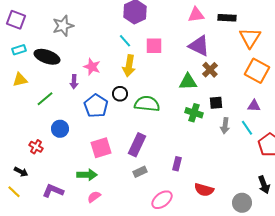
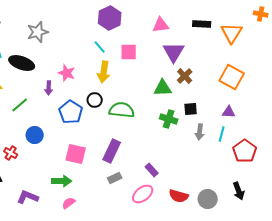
pink triangle: (196, 15) -> (161, 25), moved
orange triangle: (250, 38) -> (232, 33), moved
purple triangle: (199, 46) -> (174, 52), turned 35
cyan line: (247, 128) -> (222, 134), turned 49
pink square: (101, 148) -> (76, 154), turned 30
purple rectangle: (177, 164) -> (152, 170), turned -56
pink ellipse: (162, 200) -> (143, 194), moved
gray circle: (242, 203) -> (208, 199), moved

